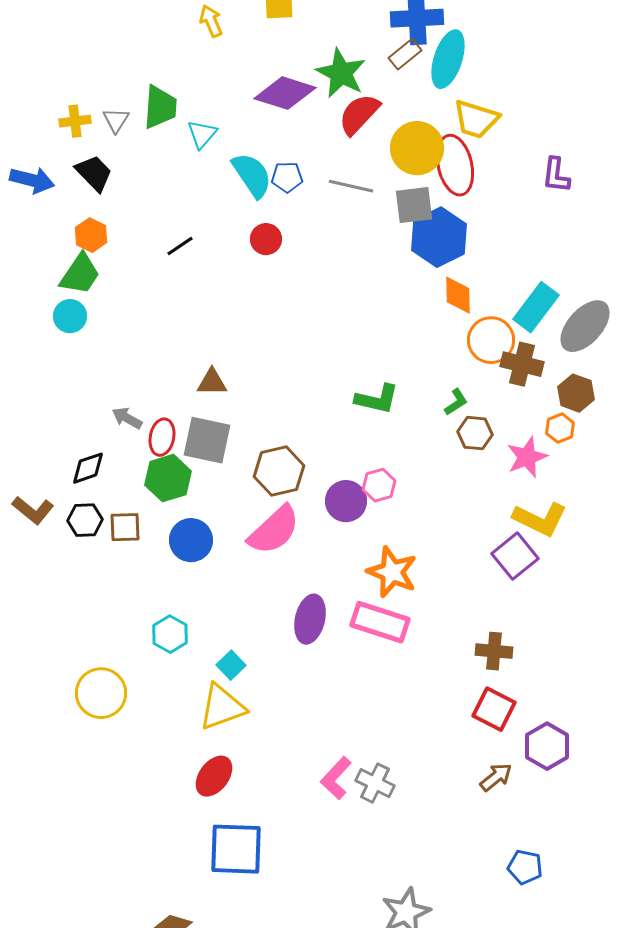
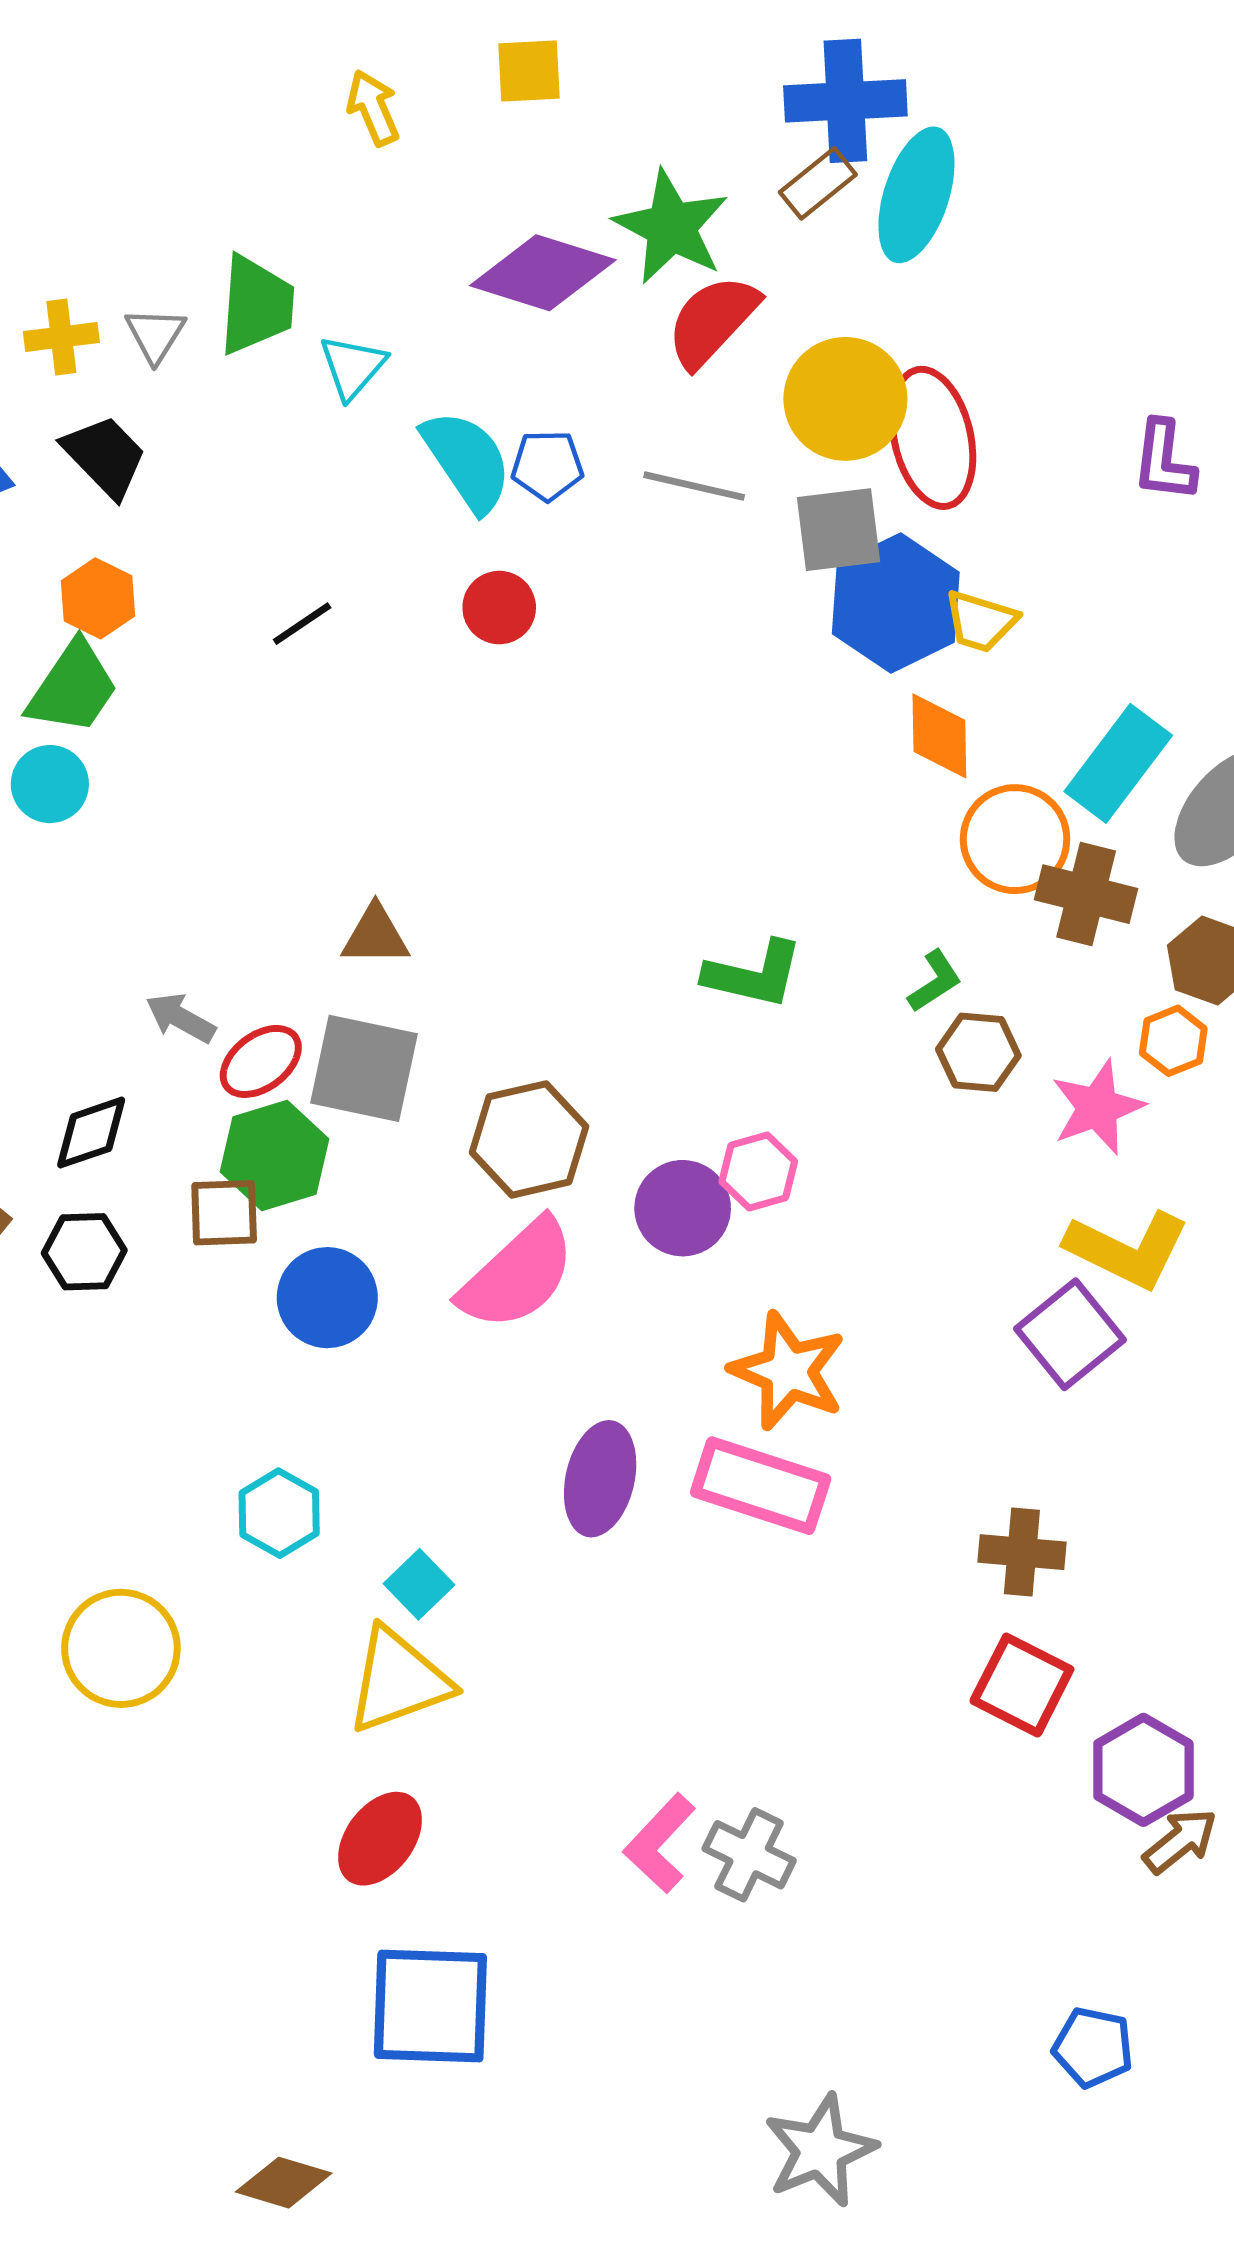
yellow trapezoid: (476, 119) -> (981, 621), moved, size x0.7
red ellipse: (162, 437) -> (261, 1061), turned 42
brown square: (125, 527) -> (224, 1213), moved
brown arrow: (496, 777) -> (1180, 1841), moved

